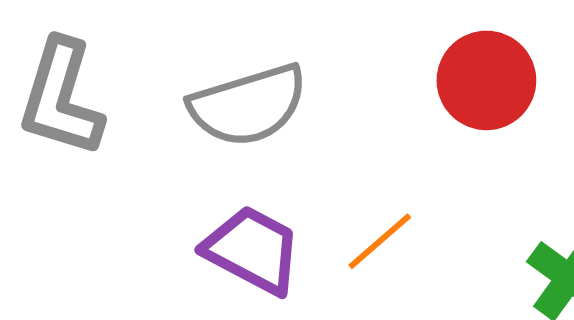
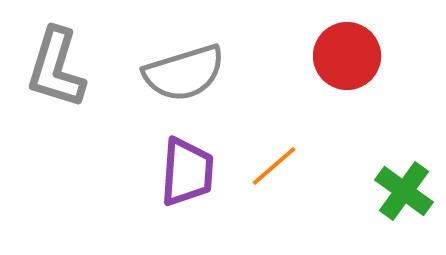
purple trapezoid: (253, 250) -> (187, 172), turned 66

